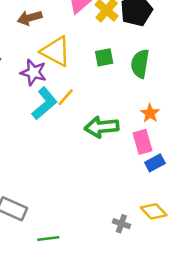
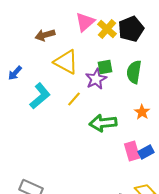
purple star: (33, 72) -> (96, 79), moved, turned 30
cyan L-shape: (45, 103) -> (40, 96), moved
pink rectangle: (143, 142) -> (132, 151), moved

